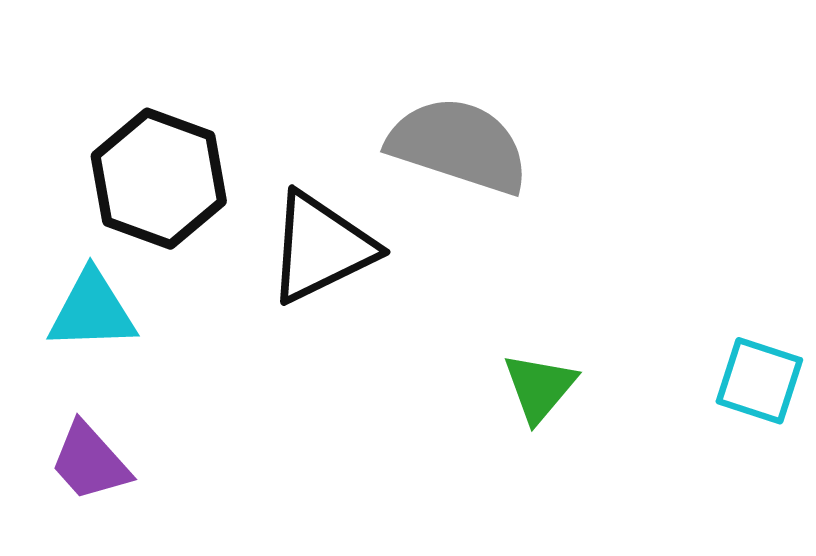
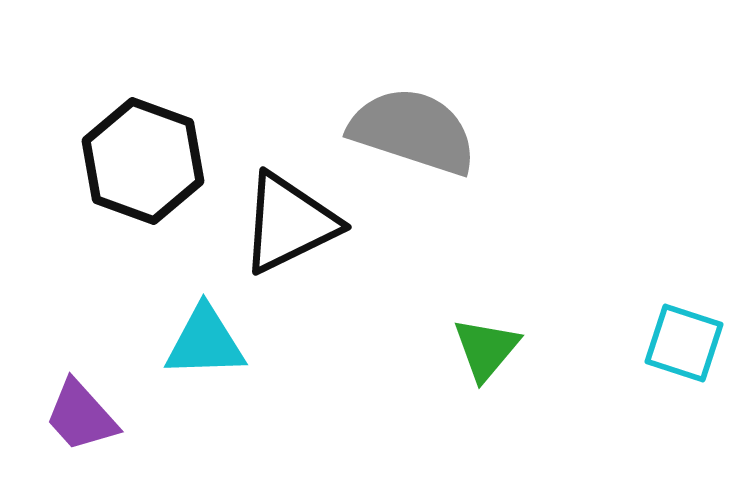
cyan triangle: (92, 311) -> (205, 342), moved

